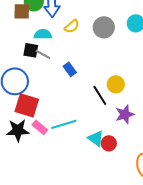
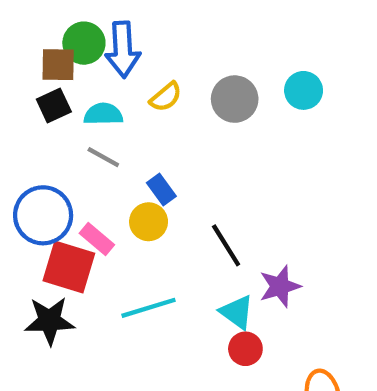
black square: (31, 50) -> (54, 105), moved, turned -35
yellow circle: (116, 84) -> (149, 222), moved
pink rectangle: (40, 127) -> (97, 239), moved
cyan triangle: (96, 138) -> (237, 312), moved

